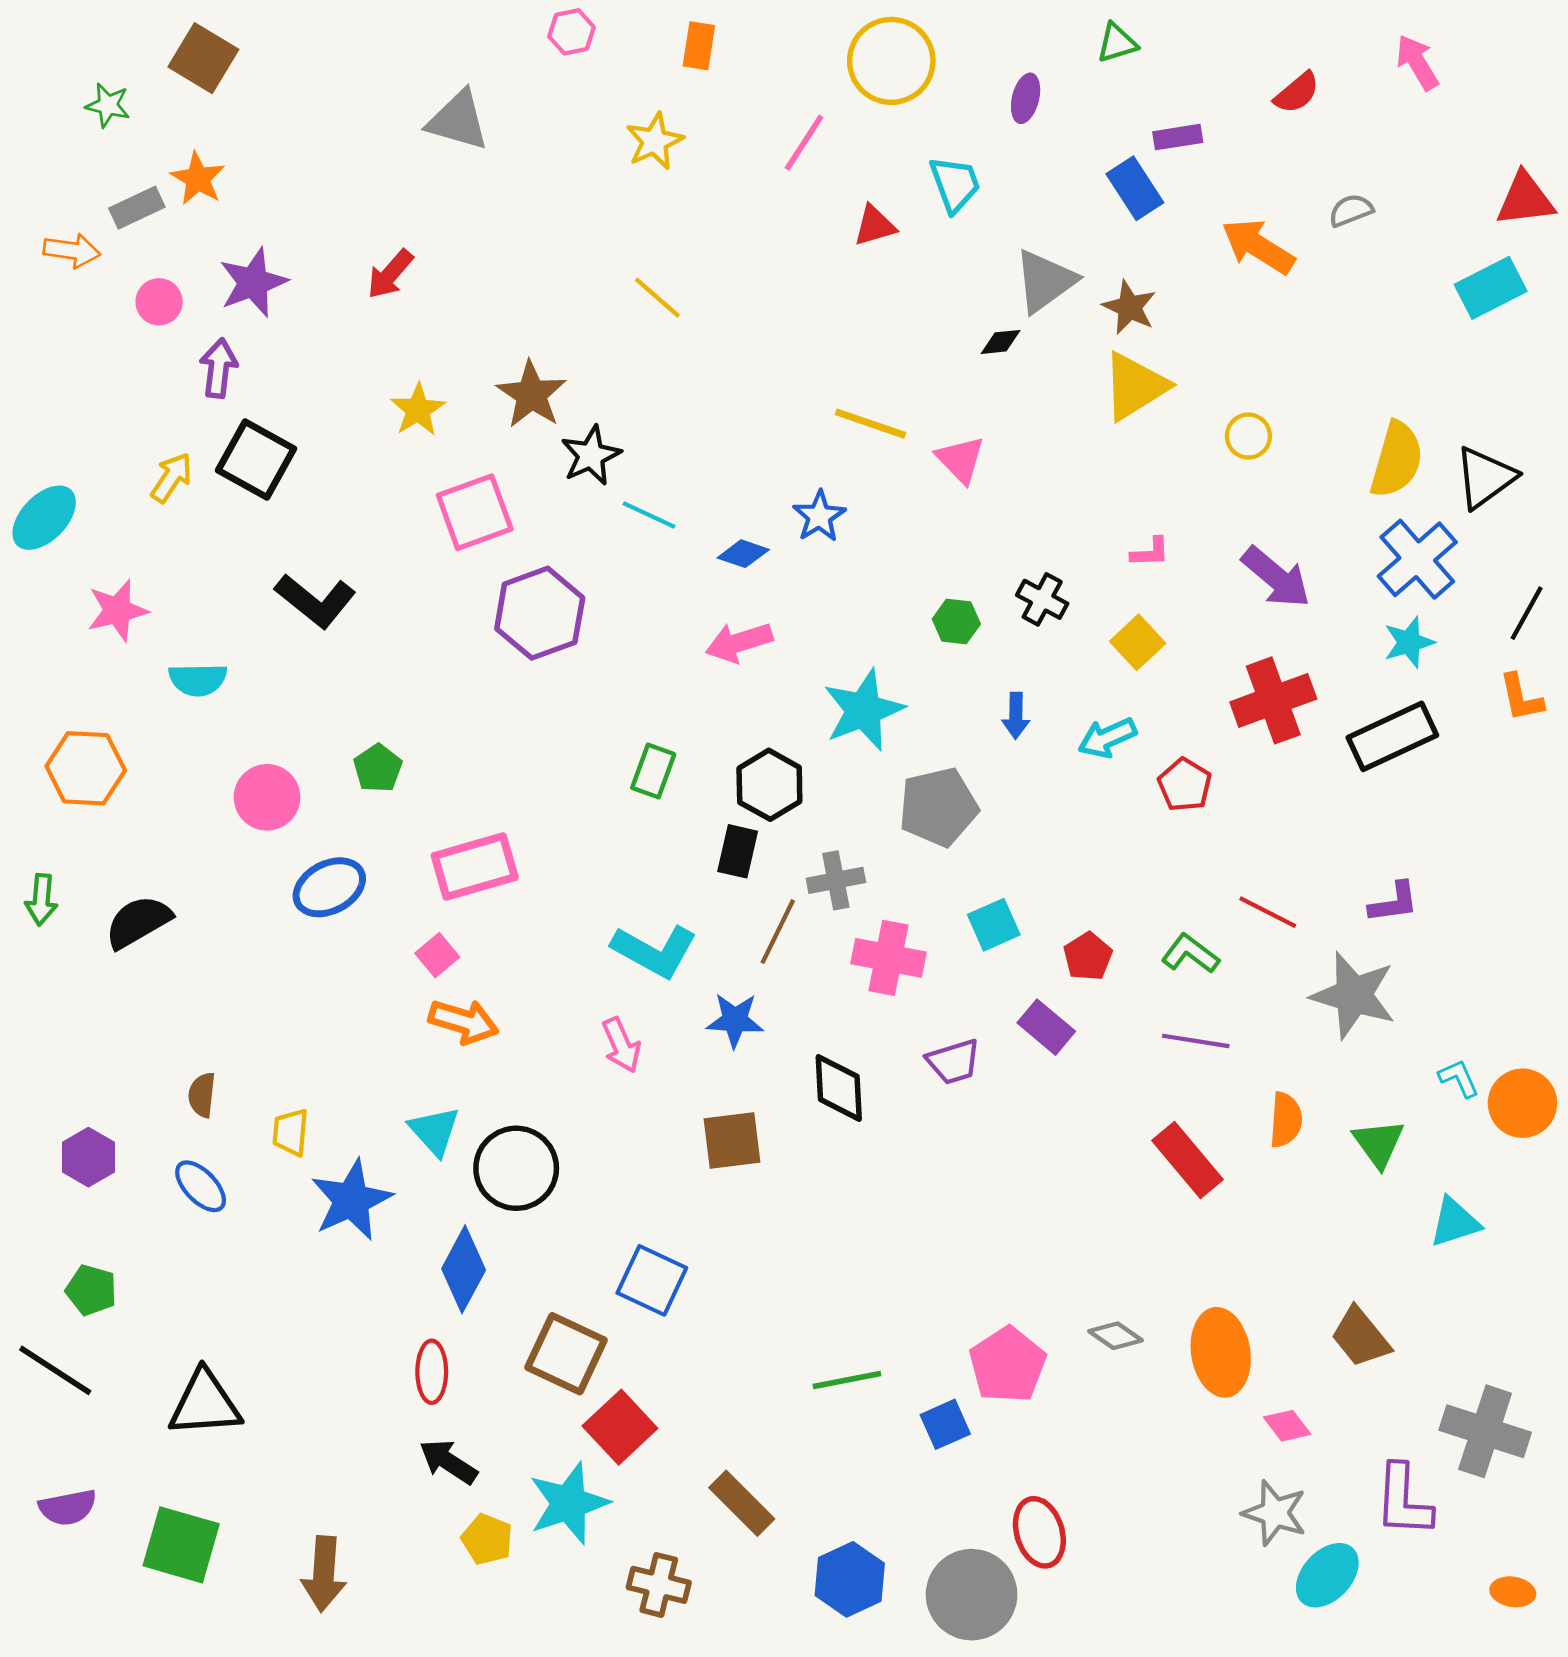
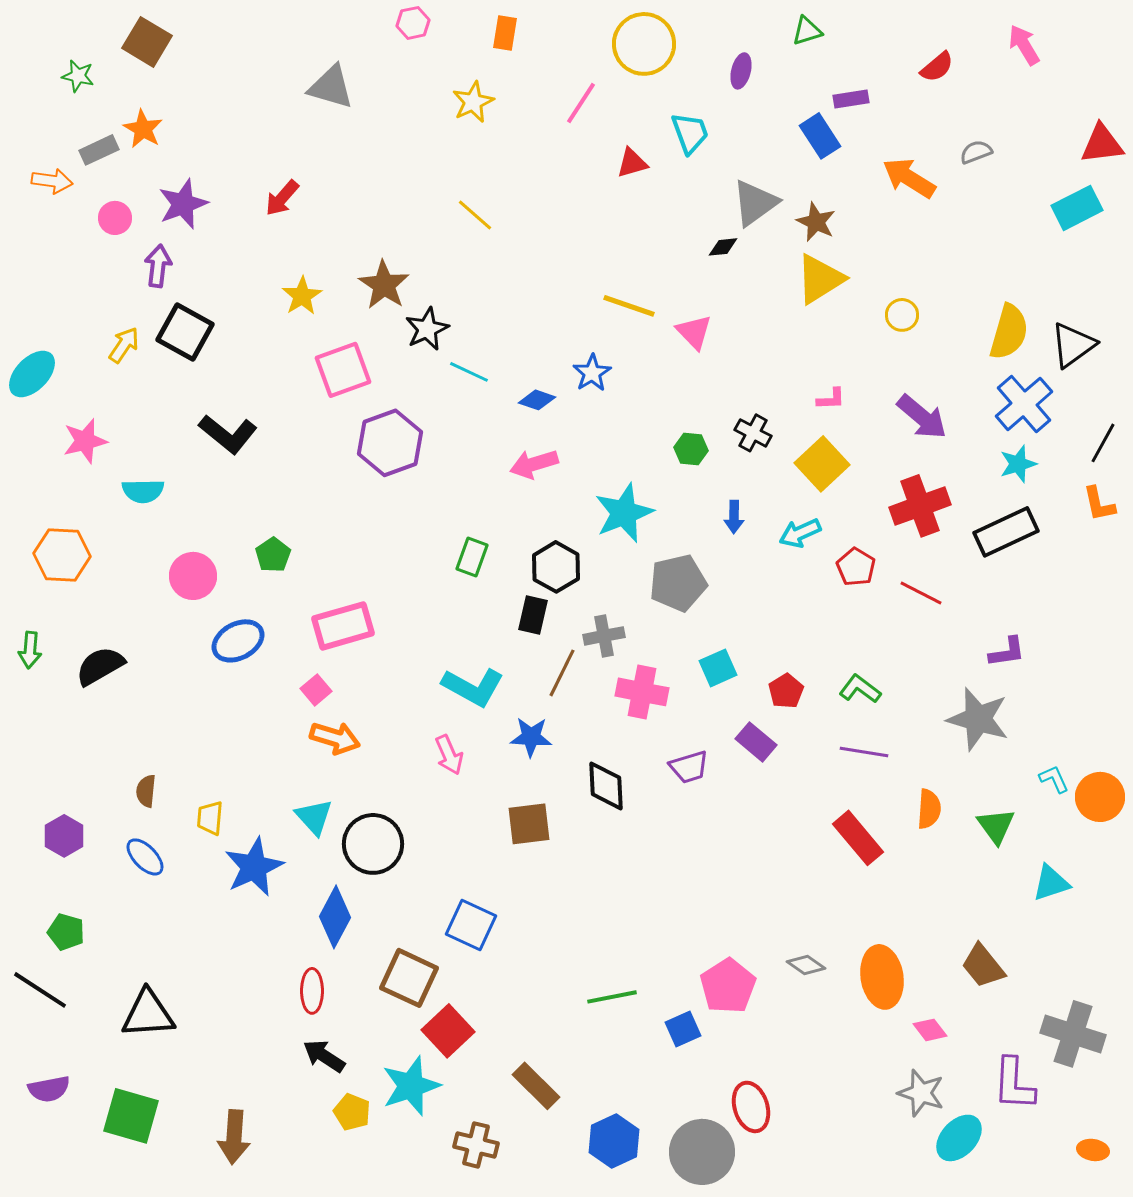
yellow square: (1138, 642) -> (822, 464), size x1.4
red line: (1268, 912) -> (921, 593), moved

